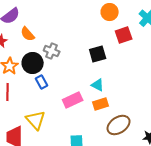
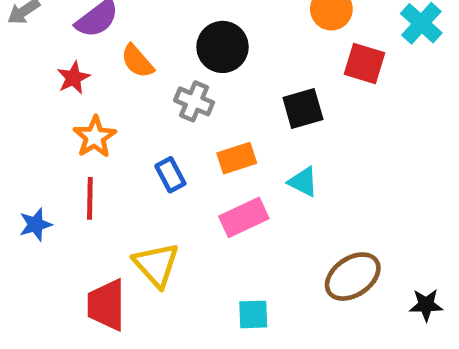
red square: (124, 35) -> (365, 64), turned 36
black circle: (33, 63) -> (222, 47), moved
orange rectangle: (101, 104) -> (237, 158), moved

